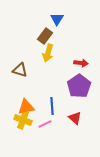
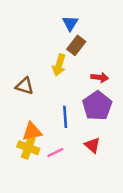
brown rectangle: (45, 36) -> (76, 45), moved
blue line: (52, 106) -> (65, 117), moved

